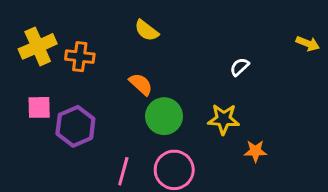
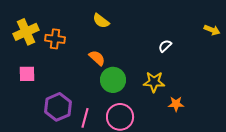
purple hexagon: (75, 126) -> (58, 107), moved

